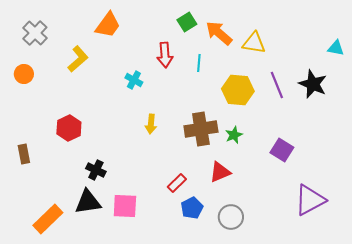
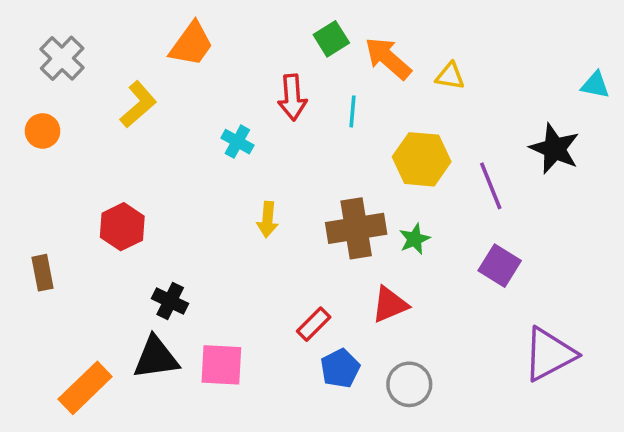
yellow triangle: (254, 43) -> (450, 76), size x0.7
purple line: (277, 85) -> (491, 186), moved

